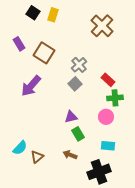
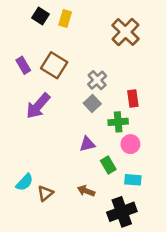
purple rectangle: (19, 44) -> (23, 65), moved
red rectangle: (108, 80) -> (133, 99), turned 40
green cross: (115, 98) -> (118, 122), moved
green rectangle: (78, 134) -> (108, 165), moved

